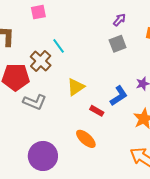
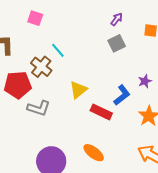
pink square: (38, 12) -> (35, 18), turned 35
red rectangle: (97, 111) -> (101, 112), size x1.5
orange ellipse: (86, 139) -> (94, 153), moved

